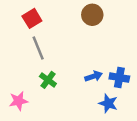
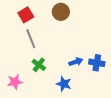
brown circle: (92, 15) -> (61, 12), moved
blue star: (108, 103) -> (64, 84), moved

